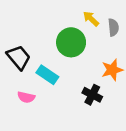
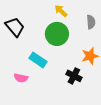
yellow arrow: (91, 19) -> (61, 11), moved
black trapezoid: (19, 57) -> (15, 27), moved

